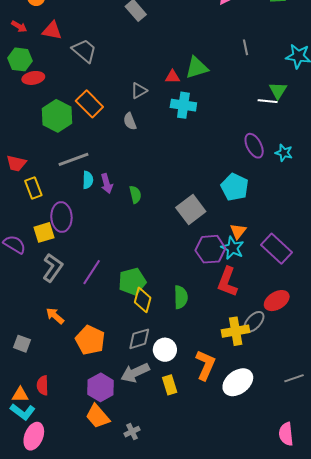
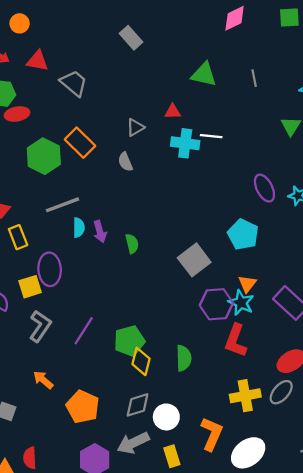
green triangle: (197, 68) -> (204, 74), moved, turned 30
white line: (268, 101) -> (211, 136), moved
gray ellipse: (254, 322) -> (281, 392), moved

